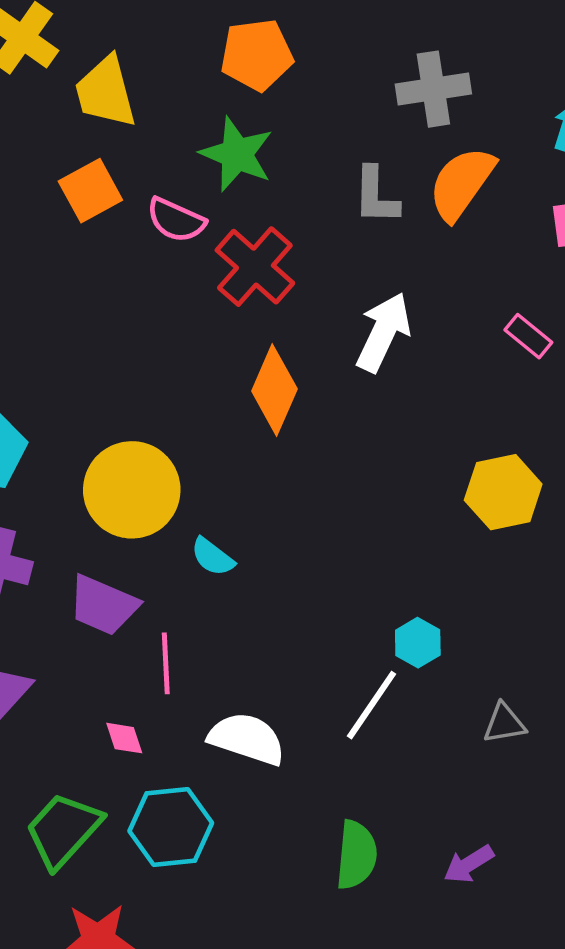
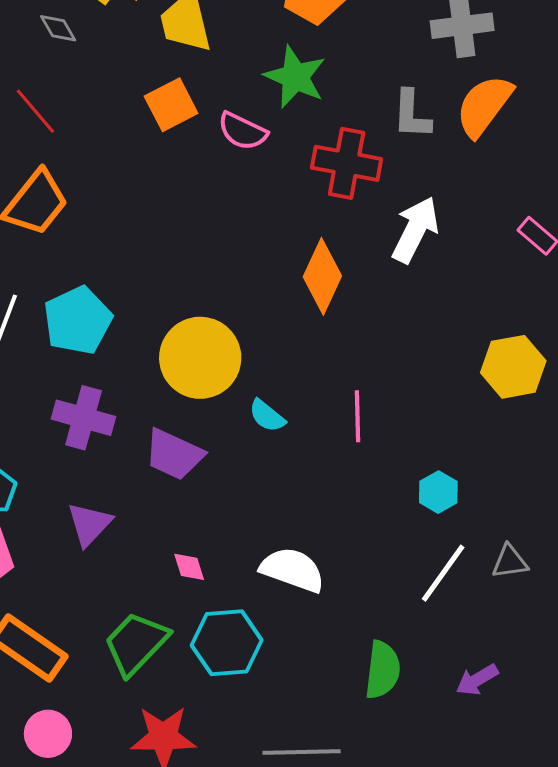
red cross: (255, 267) -> (347, 163), moved, turned -32
pink line: (166, 663) -> (358, 416), moved
white line: (371, 705) -> (443, 573), moved

